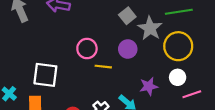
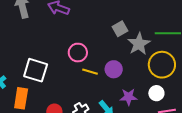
purple circle: (128, 49) -> (114, 69), moved

